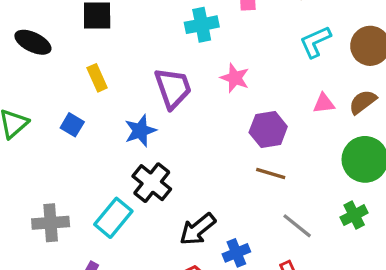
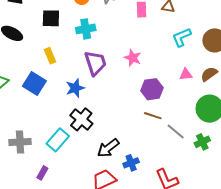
cyan cross: (202, 25) -> (86, 29), moved
blue square: (72, 125) -> (34, 84), size x1.6
gray line: (297, 226) -> (176, 131), moved

